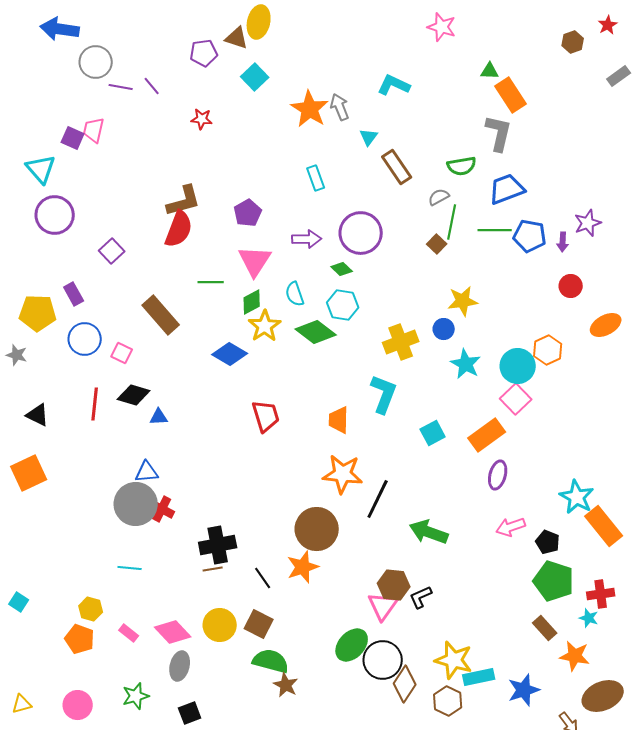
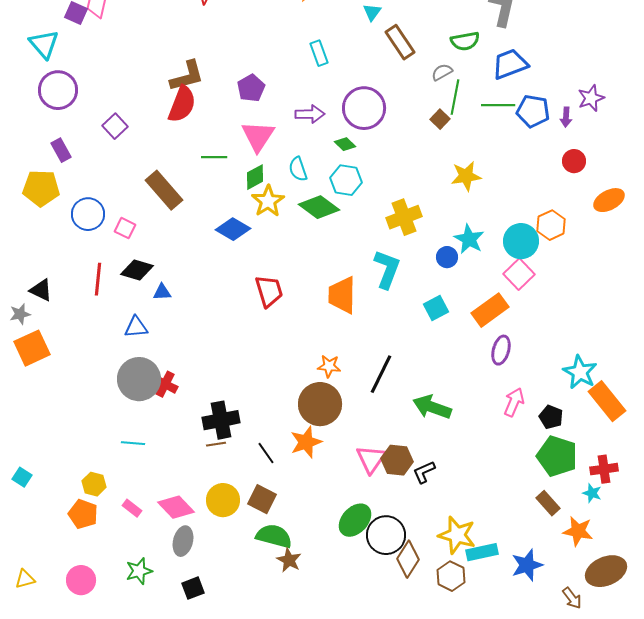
purple rectangle: (74, 294) -> (61, 150), moved
blue circle: (444, 329) -> (447, 257), moved
gray star: (17, 355) -> (20, 314), moved, turned -30
orange trapezoid: (339, 420) -> (342, 295), size x1.4
blue triangle: (147, 472) -> (136, 327), moved
orange star: (343, 474) -> (329, 366), moved, size x0.6
pink arrow: (511, 527) -> (514, 402), turned 132
pink triangle: (383, 606) -> (371, 459), moved

